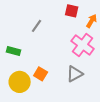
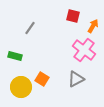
gray line: (37, 26) -> (30, 28), moved

